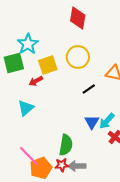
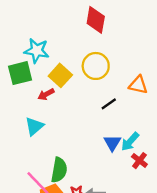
cyan star: (28, 44) -> (37, 51), turned -30
yellow square: (48, 65) -> (60, 75), turned -30
green semicircle: (66, 145) -> (59, 170), moved

